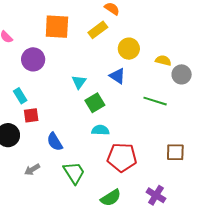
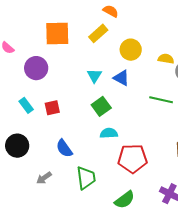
cyan triangle: (79, 82) -> (94, 76), moved
red square: (31, 115) -> (52, 108), moved
green trapezoid: (74, 173) -> (86, 178), turned 30

